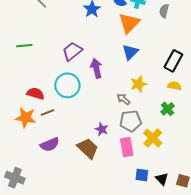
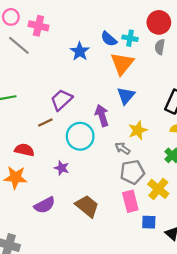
purple arrow: (96, 68) -> (102, 115), moved
cyan circle: (67, 85) -> (80, 136), moved
brown line: (48, 112) -> (45, 122), moved
purple star: (102, 129) -> (62, 168), moved
blue square: (142, 175) -> (149, 222), moved

